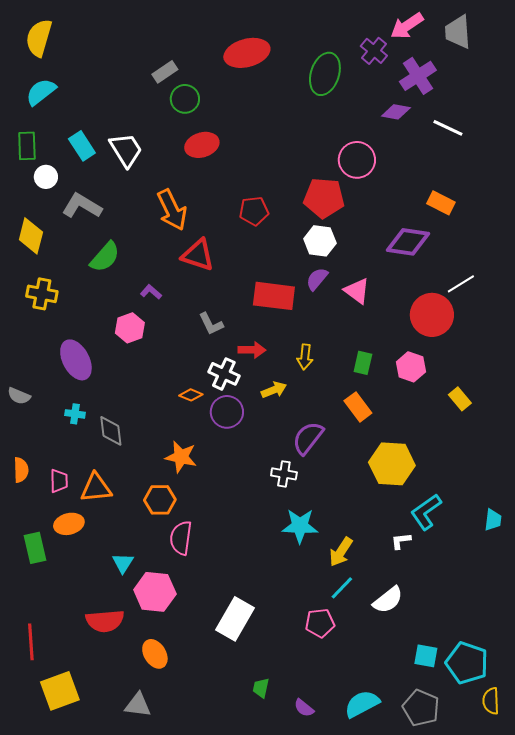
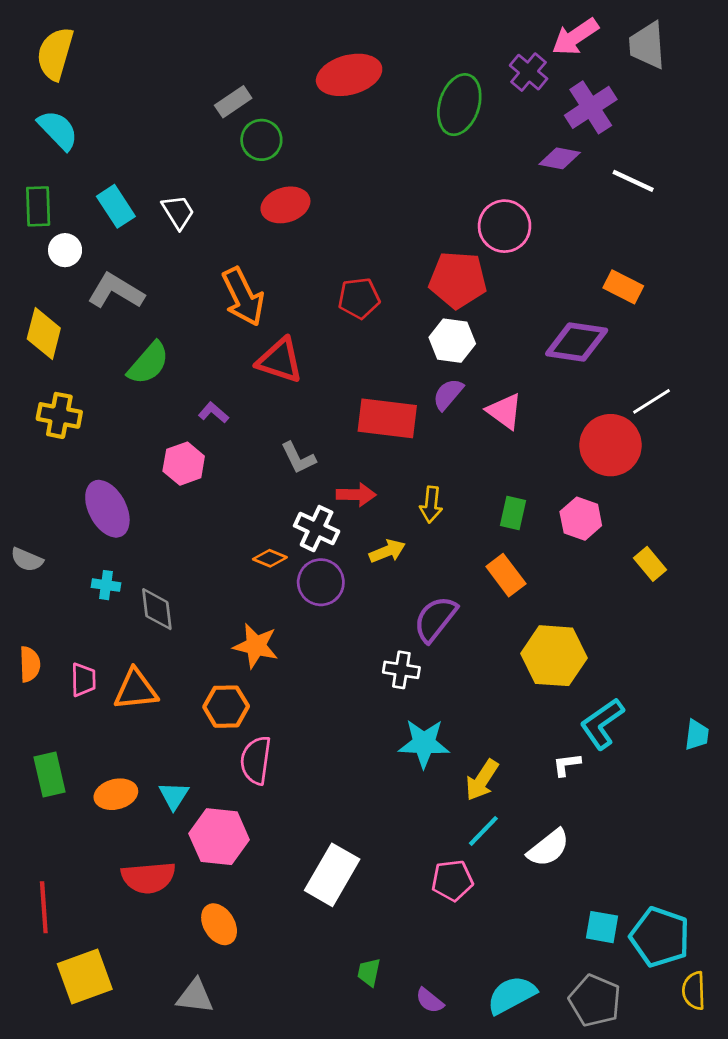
cyan semicircle: (41, 92) -> (58, 130), turned 84
white trapezoid: (126, 150) -> (178, 212), size x0.7
orange ellipse: (69, 524) -> (116, 794), moved

